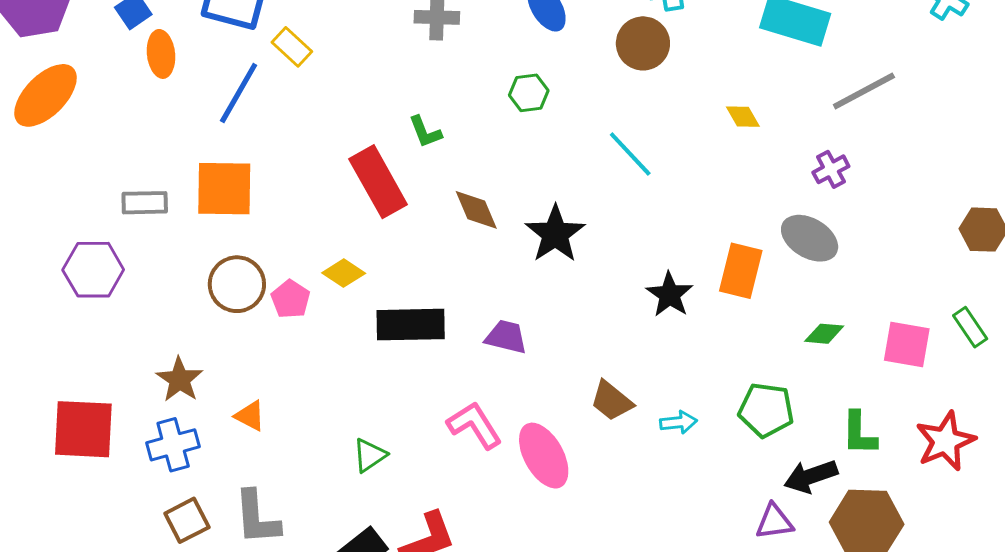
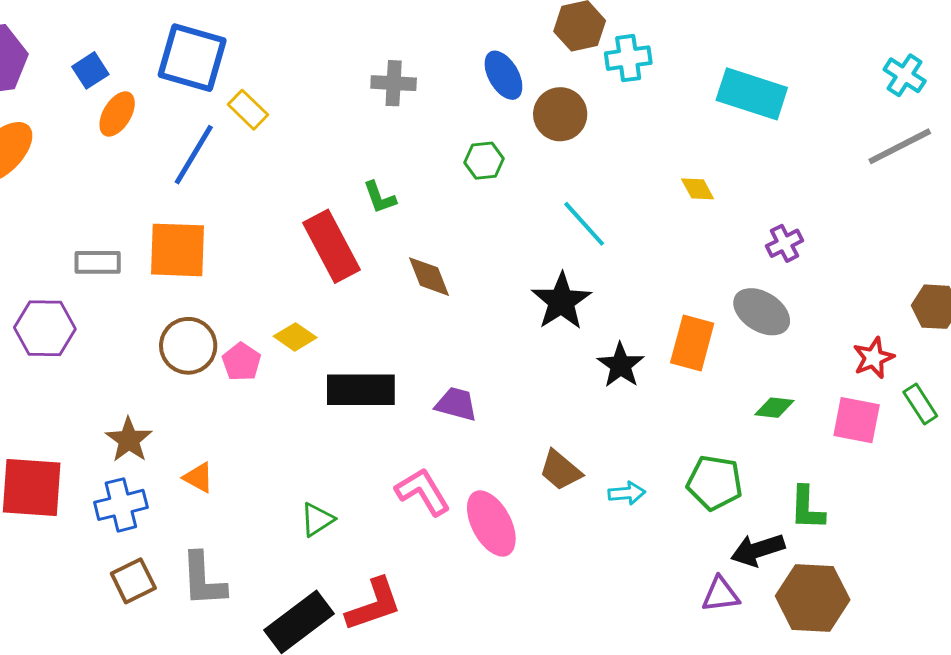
brown circle: (643, 43) -> (560, 114), moved
orange ellipse: (161, 54) -> (117, 114), turned 36
gray line: (864, 91) -> (900, 146), moved
black star: (555, 234) -> (561, 301), moved
red star: (945, 441) -> (873, 358), moved, size x0.7

